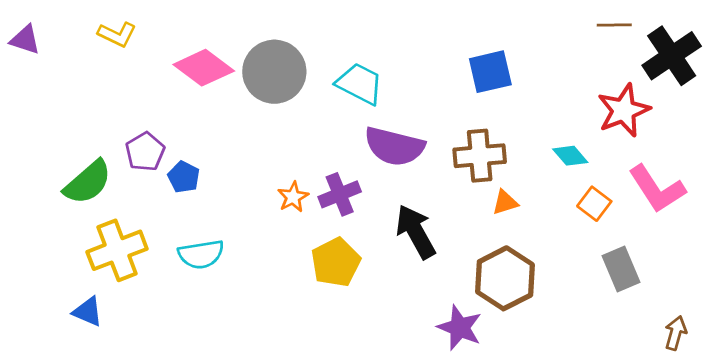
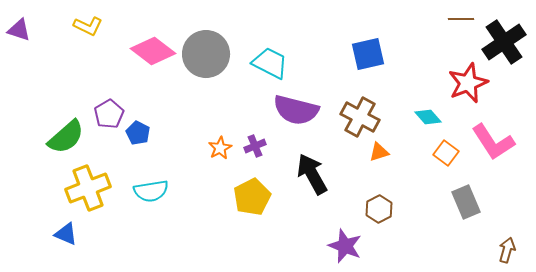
brown cross: (480, 156) -> (360, 117), turned 33
purple cross: (340, 194) -> (255, 146), size x0.7
brown hexagon: (505, 278) -> (379, 209), size x0.6

